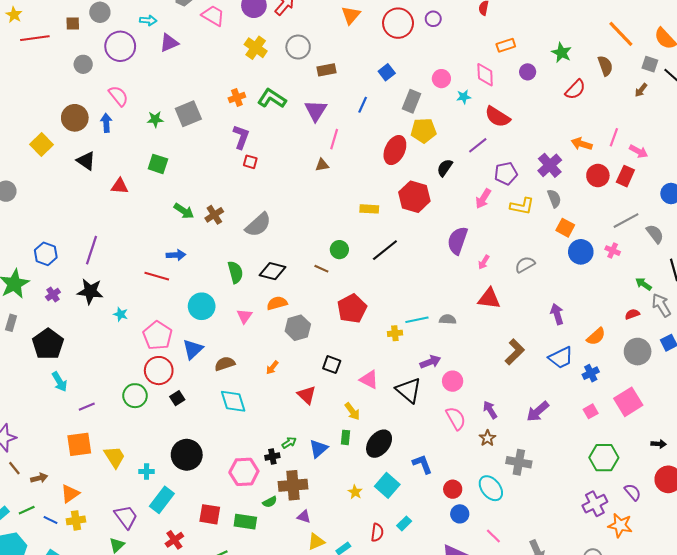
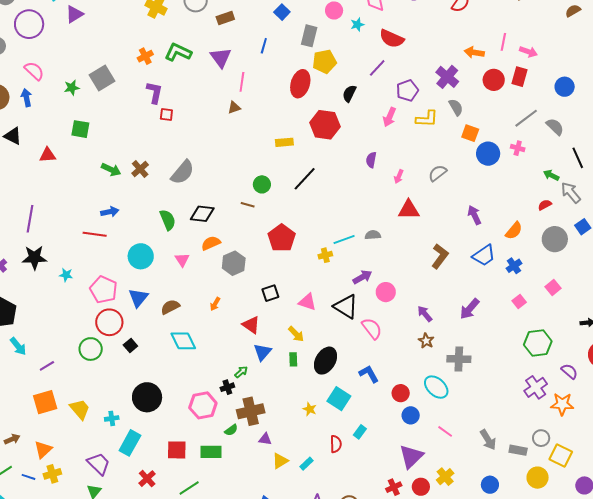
purple semicircle: (458, 241) -> (371, 160), size x0.6
black square: (332, 365) -> (270, 293), turned -30
pink square: (628, 402) -> (553, 287), size x0.6
pink semicircle: (456, 418) -> (372, 328), moved
blue triangle: (318, 449) -> (263, 352), moved

